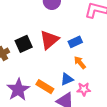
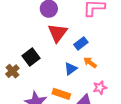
red triangle: (49, 40) -> (58, 33), moved
blue triangle: (67, 79) -> (71, 69), moved

